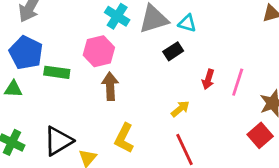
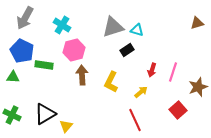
cyan cross: (117, 16) -> (62, 25), moved
yellow arrow: (180, 109) -> (141, 92), moved
red square: (260, 135) -> (178, 110), moved
yellow L-shape: (124, 138) -> (111, 82), moved

